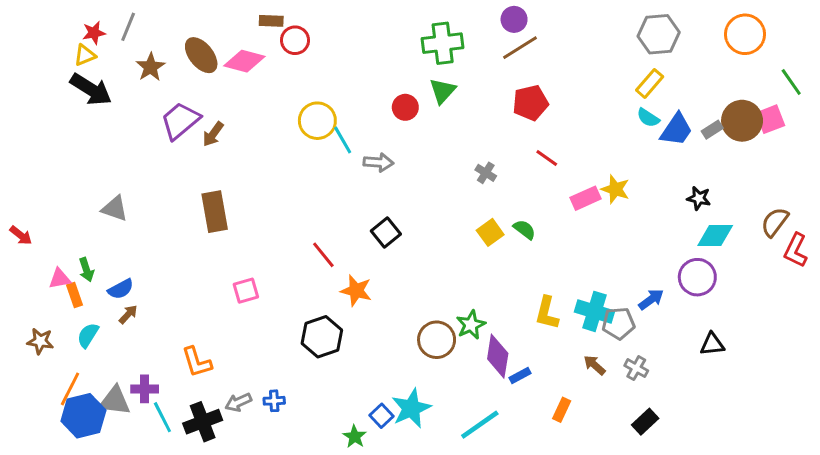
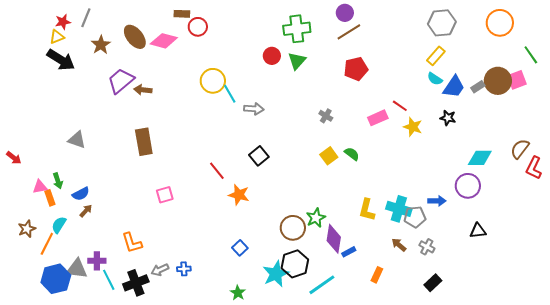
red circle: (405, 107) -> (272, 56), moved
brown arrow: (213, 134) -> (143, 90), turned 60
red line: (547, 158) -> (400, 106), moved
pink rectangle: (586, 198) -> (378, 118), moved
black star: (699, 198) -> (448, 118), moved
blue arrow: (651, 299) -> (437, 201), turned 36
black hexagon: (322, 337) -> (295, 264), moved
brown star: (40, 341) -> (27, 229), turned -30
orange line: (70, 389) -> (47, 244), moved
blue square: (381, 416) -> (240, 248), moved

